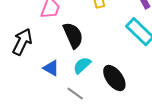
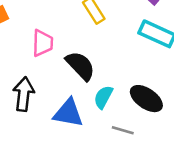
blue triangle: (51, 68) -> (68, 113), size x1.5
gray line: (75, 94) -> (123, 130), moved

